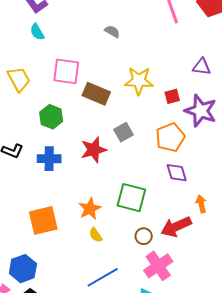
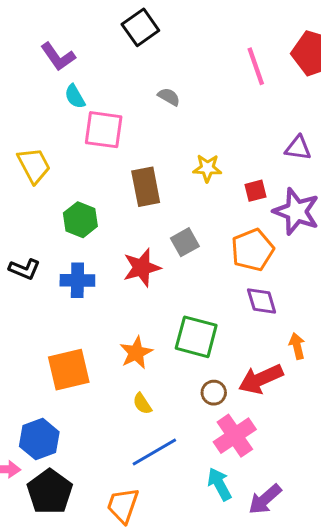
cyan semicircle: (37, 32) -> (75, 96), moved
pink square: (66, 71) -> (104, 130), moved
yellow star: (139, 81) -> (207, 168), size x0.7
brown rectangle: (96, 94) -> (146, 187), turned 56
yellow semicircle: (96, 235) -> (142, 404), moved

